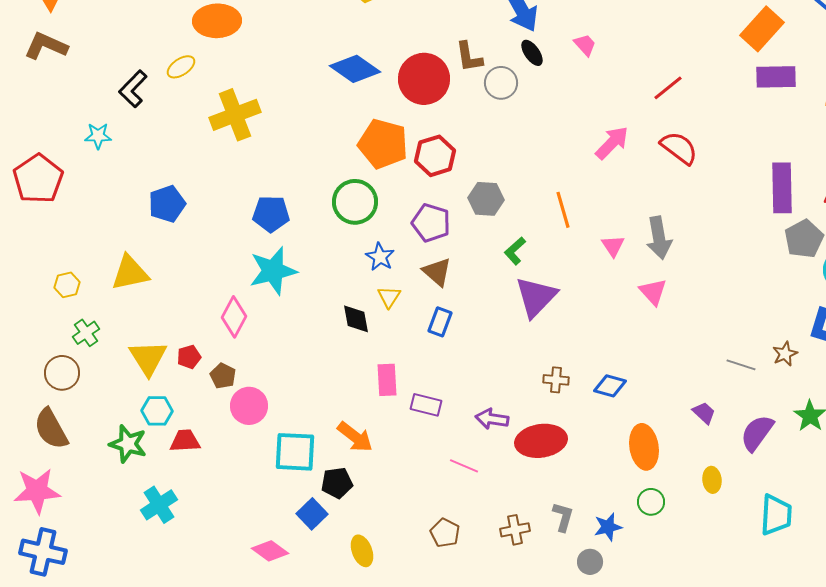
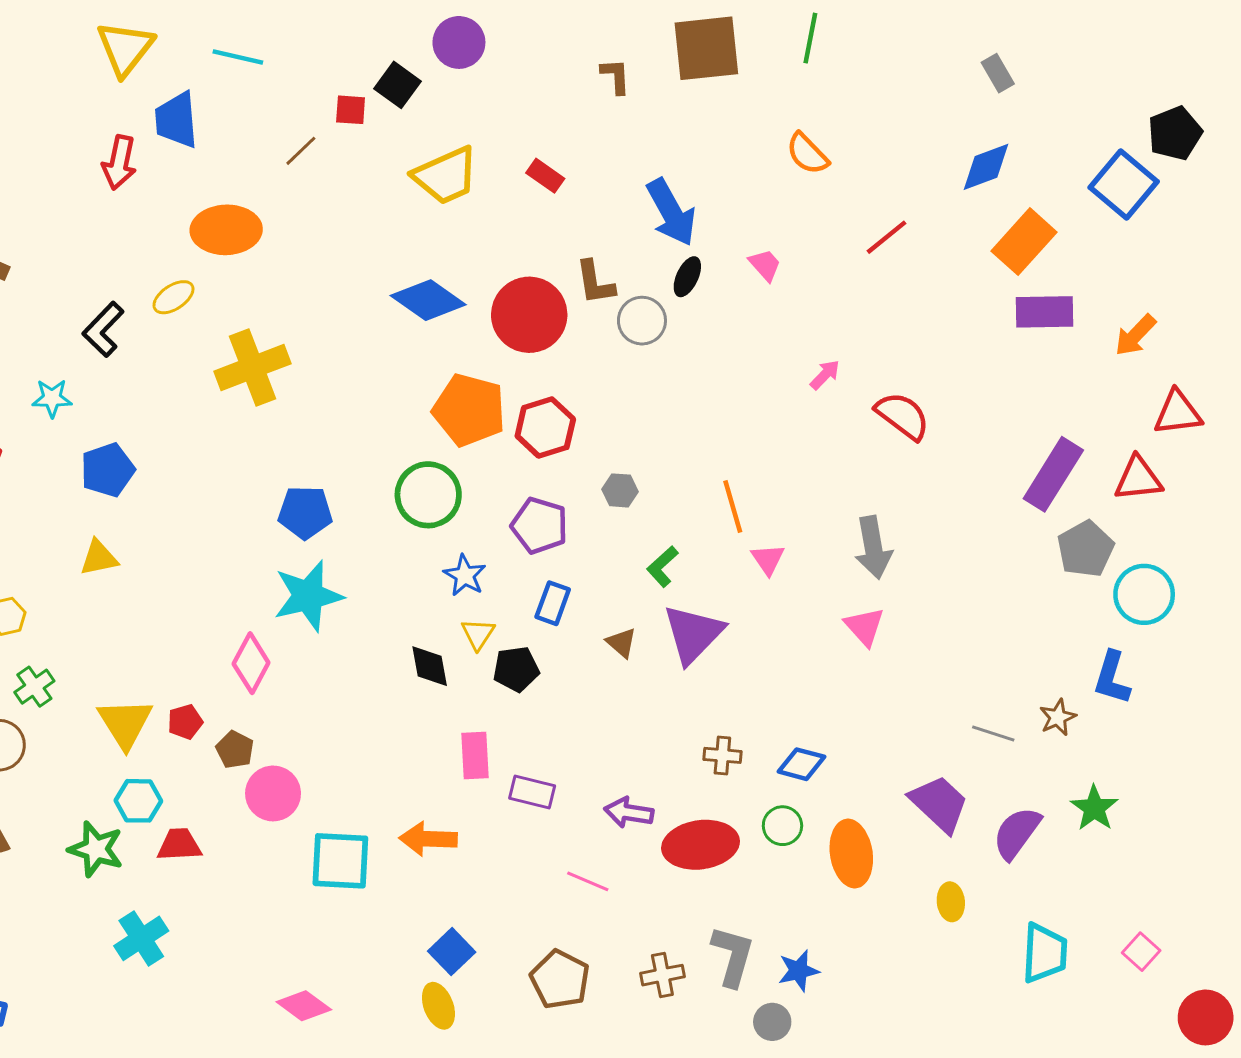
black ellipse: (532, 53) -> (687, 277), turned 60
red line: (668, 88) -> (886, 237), moved
pink arrow: (612, 143) -> (825, 375), moved, size x0.6
purple rectangle: (782, 188) -> (1053, 474), turned 33
gray hexagon: (486, 199) -> (620, 490), size x0.7
blue pentagon: (167, 204) -> (108, 470), moved
pink triangle: (613, 246) -> (768, 559), moved
brown triangle: (437, 272) -> (621, 643), moved, size x0.7
yellow triangle: (130, 273) -> (99, 558), moved, size x0.7
blue rectangle: (440, 322) -> (553, 603), moved
purple trapezoid: (704, 413) -> (939, 804), size x1.8
orange arrow: (355, 437) -> (428, 839), turned 144
black pentagon: (337, 483) -> (516, 669), moved
green circle: (651, 502) -> (782, 826), moved
blue square: (312, 514) -> (452, 952), moved
gray L-shape: (563, 517) -> (733, 956), size x1.4
brown pentagon: (445, 533) -> (560, 979), size x1.4

